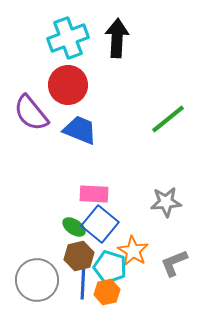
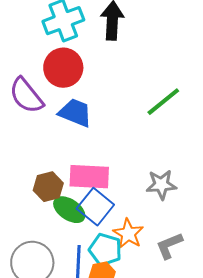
pink rectangle: (94, 194) -> (89, 177), size x1.4
green ellipse: (74, 227) -> (69, 210), size x1.4
brown hexagon: (79, 256) -> (48, 187), moved

